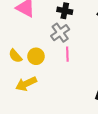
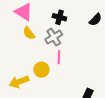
yellow semicircle: (15, 56) -> (29, 33), moved
yellow circle: (36, 56) -> (41, 70), moved

